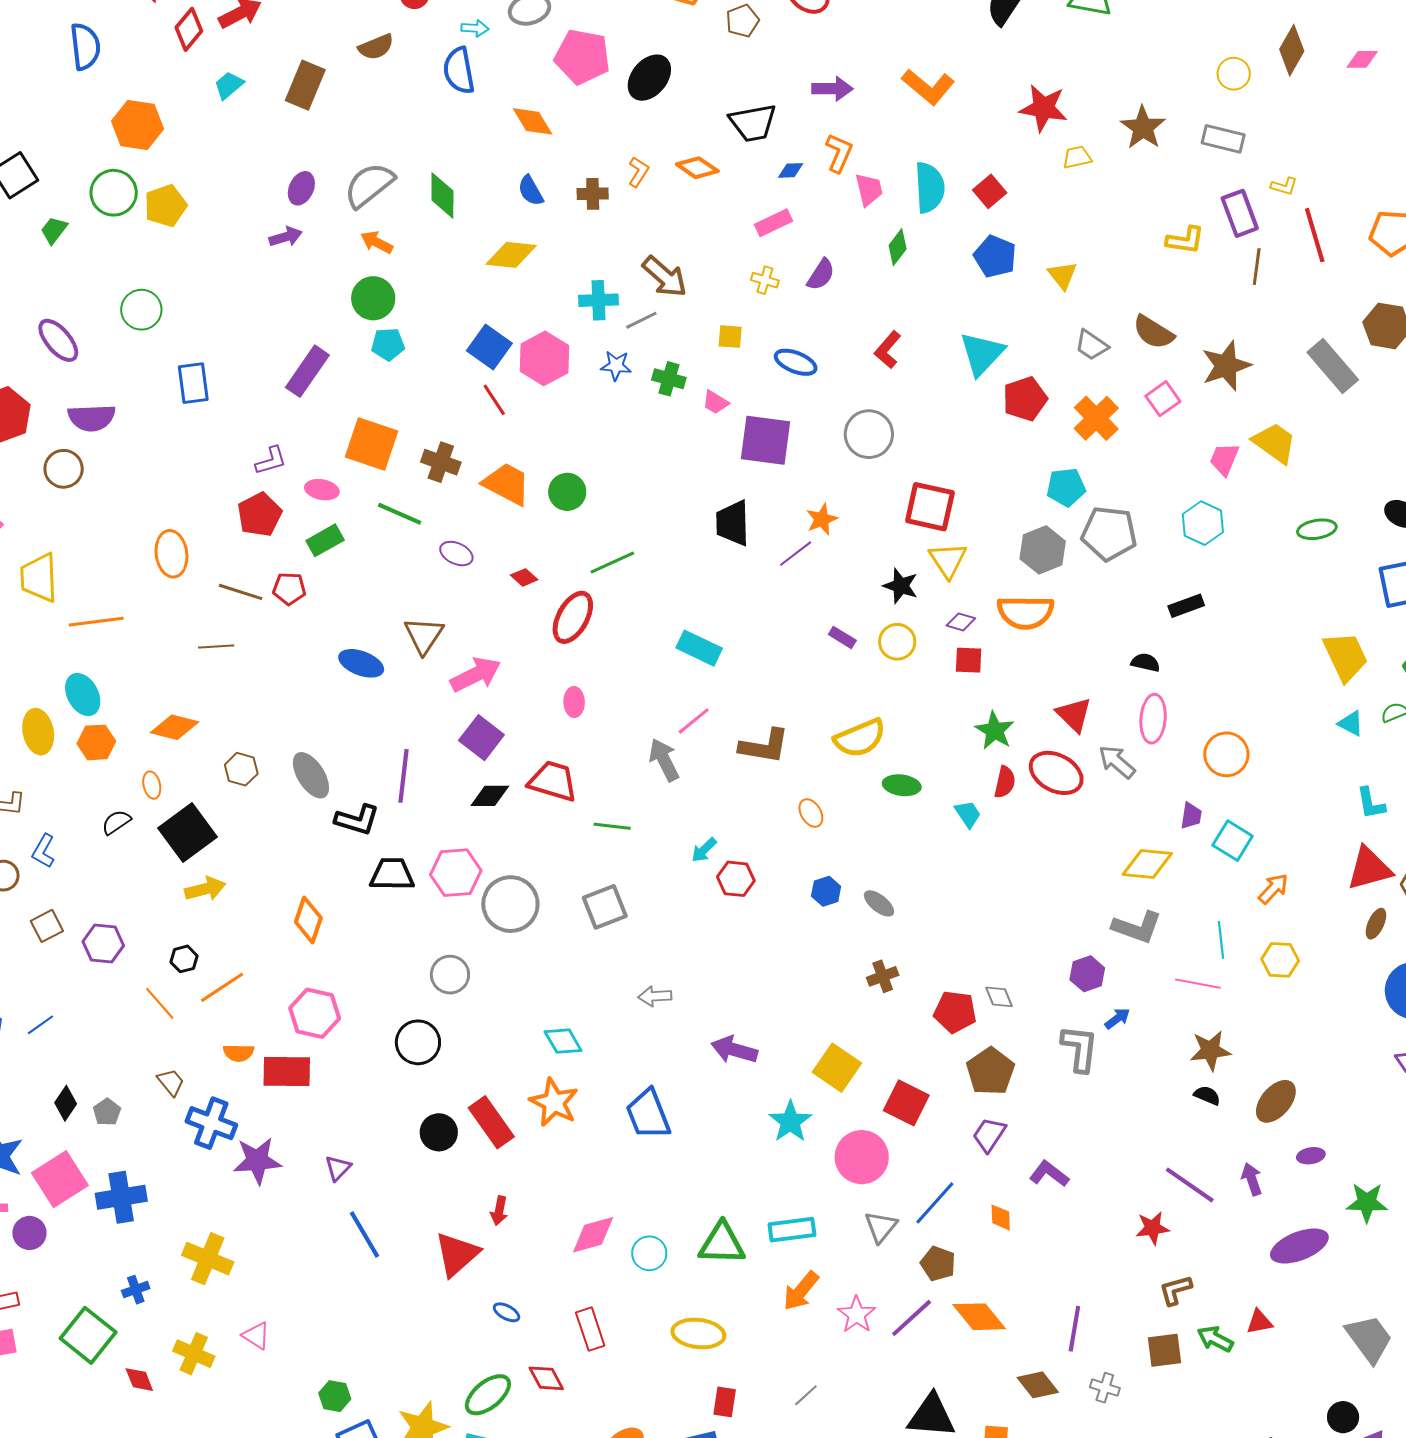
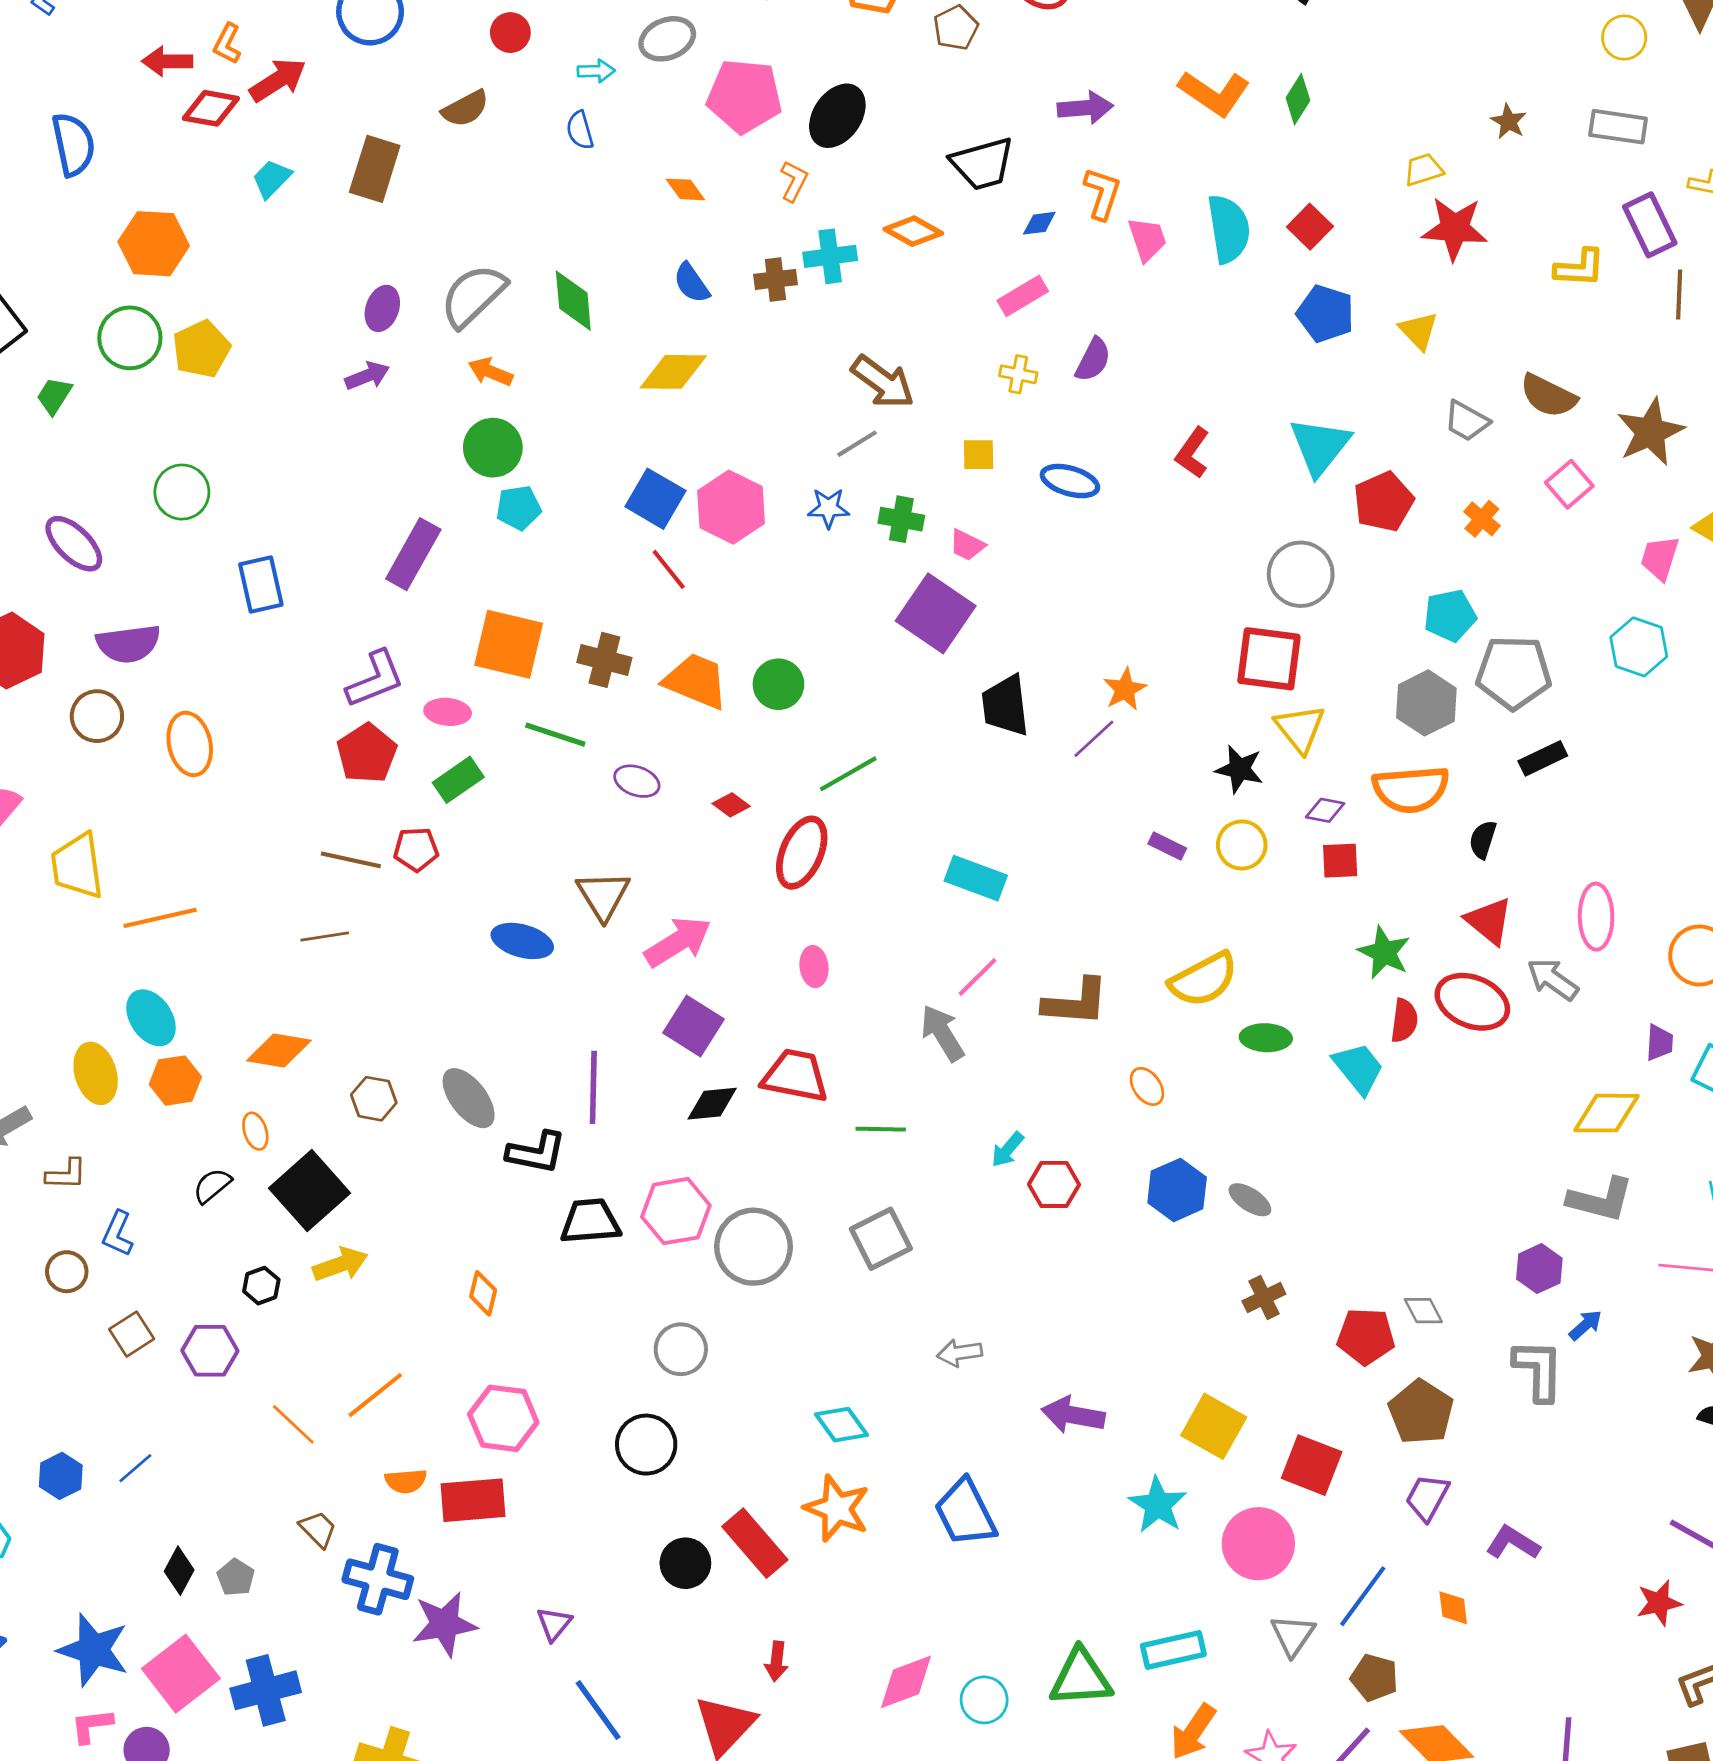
red diamond: (189, 29) -> (211, 108), turned 66
blue semicircle: (459, 71) -> (580, 130), size x0.6
red star: (1043, 108) -> (1455, 229), moved
orange diamond: (533, 121) -> (685, 189), size x0.7
brown star: (1143, 128) -> (1509, 122), size x0.6
orange L-shape: (638, 172) -> (794, 181), moved
green diamond: (898, 247) -> (1298, 99), moved
cyan cross: (598, 300) -> (830, 256), moved
orange cross: (1096, 418) -> (1482, 519), size x0.6
gray circle: (869, 434) -> (1301, 574), moved
purple square: (765, 440) -> (936, 613), moved, turned 32
purple L-shape: (271, 461) -> (375, 679), size x1.4
orange ellipse: (171, 554) -> (190, 744), moved
black rectangle: (1186, 606) -> (1543, 758), moved
black semicircle: (1145, 662) -> (1483, 840), moved, turned -80
cyan trapezoid: (968, 814) -> (1358, 1068), size x1.4
blue hexagon: (826, 891) -> (1177, 1190), size x1.5
orange diamond: (308, 920) -> (483, 1293), size x0.7
black hexagon: (184, 959) -> (261, 1286), moved

